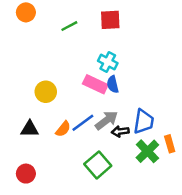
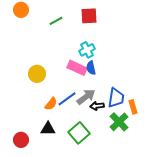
cyan cross: (108, 62) -> (87, 50), turned 35
black triangle: (30, 129) -> (48, 129), moved
orange rectangle: (170, 144) -> (133, 107), moved

